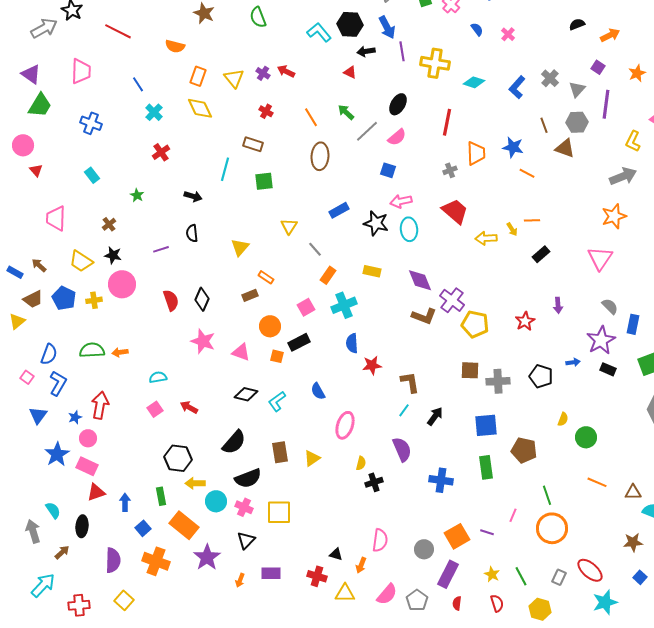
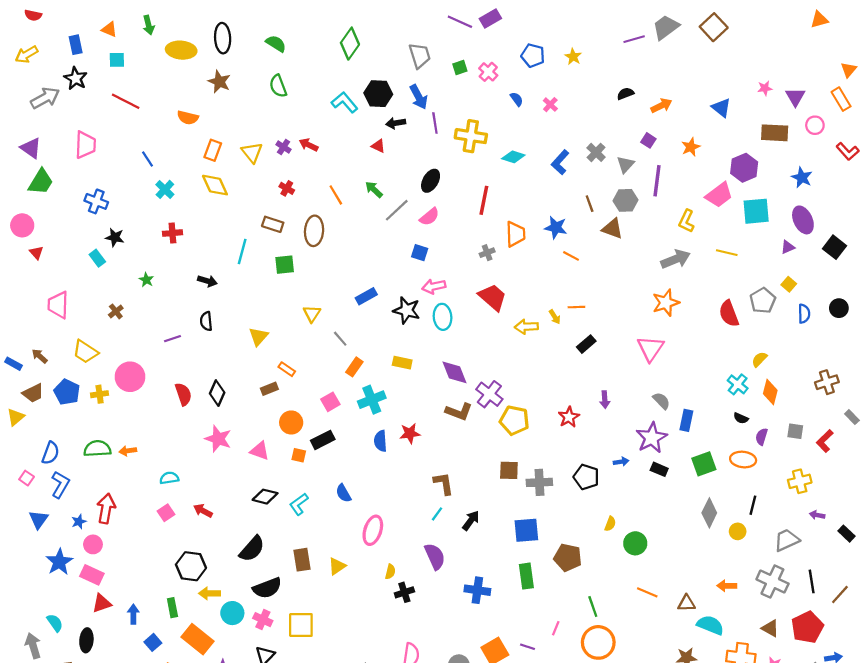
red cross: (161, 152) -> (172, 233), turned 30
brown ellipse: (320, 156) -> (314, 231), moved
black star: (113, 255) -> (115, 237), moved
red star: (372, 365) -> (410, 433), moved

